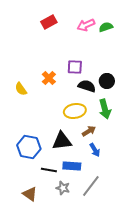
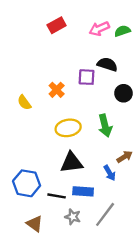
black semicircle: (87, 86) -> (107, 64), moved
green arrow: (105, 109) -> (105, 126), moved
yellow ellipse: (75, 111) -> (68, 128), moved
brown arrow: (89, 131) -> (125, 157), moved
blue hexagon: (29, 147) -> (27, 183), moved

